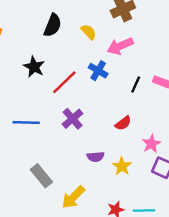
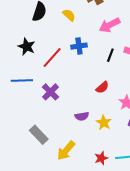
pink arrow: (120, 46) -> (110, 25), moved
blue cross: (98, 71) -> (79, 46), turned -35
purple cross: (73, 119) -> (50, 92), moved
blue line: (26, 123) -> (22, 80), moved

